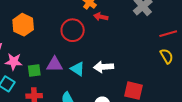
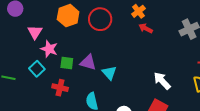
red circle: (73, 30) -> (100, 19), moved
white arrow: (104, 67) -> (162, 81), moved, turned 36

